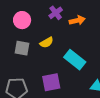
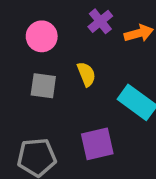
yellow semicircle: (47, 42) -> (86, 74), turned -80

